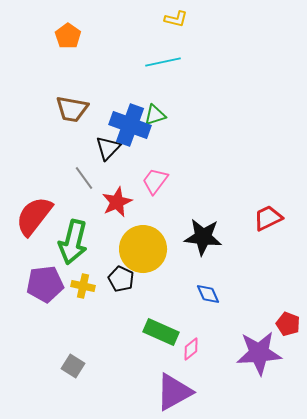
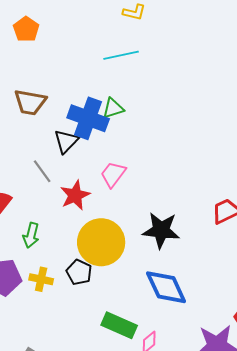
green arrow: (73, 242) -> (31, 235), size x0.6
blue diamond: (208, 294) -> (166, 287), size x1.8

